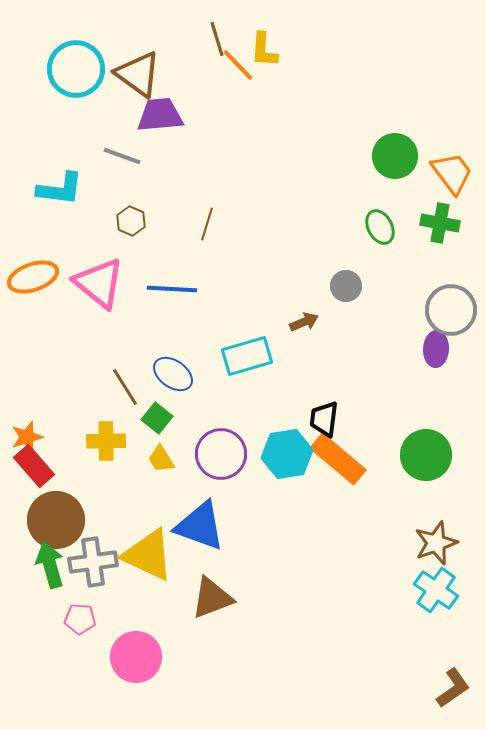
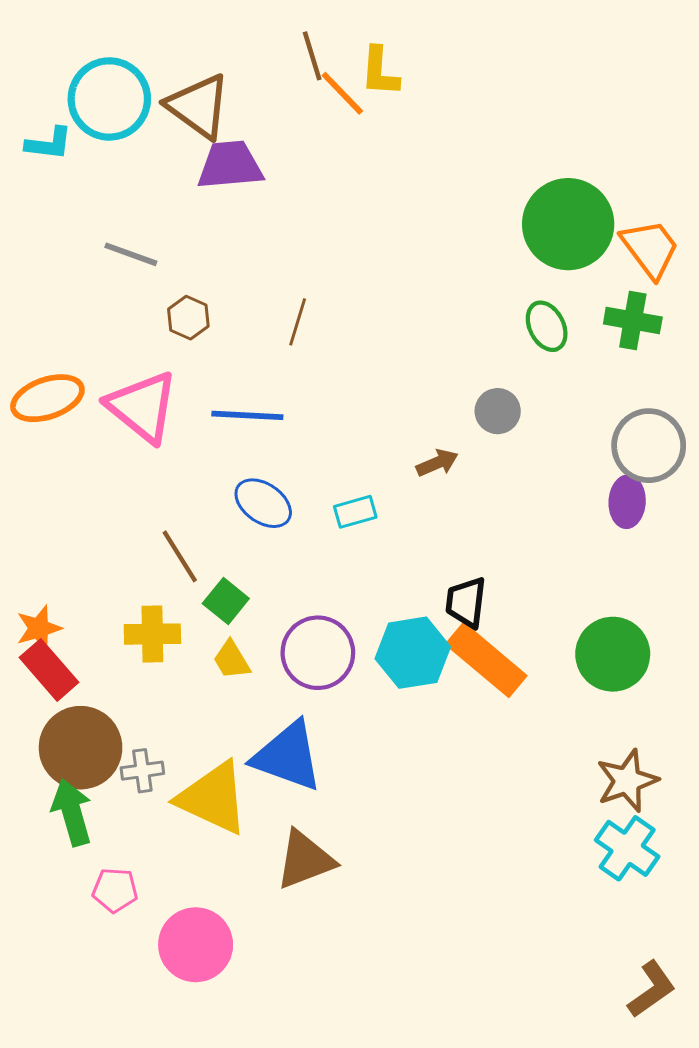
gray line: (122, 156) -> (131, 254), moved
green circle: (395, 156) -> (568, 224), size x1.4
cyan L-shape: (60, 189) -> (49, 144), moved, size x0.7
cyan rectangle: (247, 356) -> (355, 512), size x0.6
blue ellipse: (173, 374) -> (263, 503), moved
gray cross: (93, 562) -> (142, 771), moved, size x0.6

